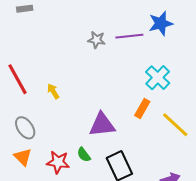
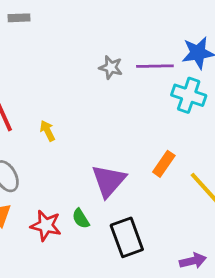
cyan cross: (158, 78) -> (189, 95), moved, turned -30
purple triangle: (102, 125) -> (109, 181), turned -48

